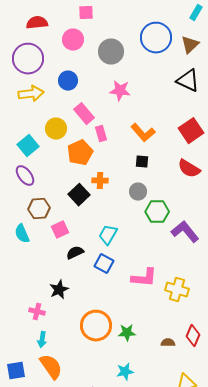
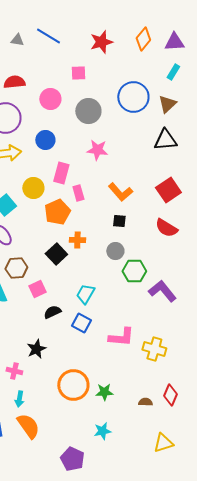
pink square: (86, 13) -> (78, 73), moved
black triangle: (188, 81) -> (165, 140), turned -30
pink rectangle: (84, 114) -> (61, 173), turned 55

